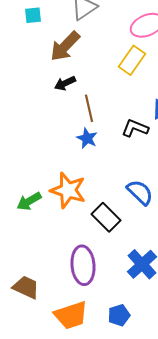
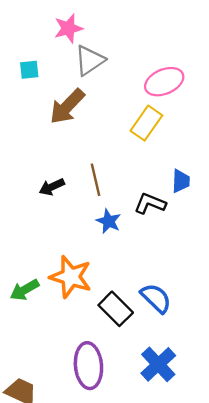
black arrow: (65, 83) -> (52, 187), moved
blue star: (87, 138) -> (109, 221), moved
blue semicircle: (140, 192) -> (156, 298), moved

